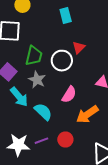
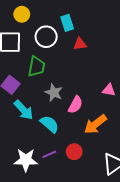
red triangle: (79, 47) -> (80, 44), moved, turned 40
white circle: (62, 61) -> (46, 37), moved
gray star: (37, 80) -> (54, 93), moved

